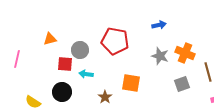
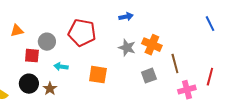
cyan arrow: (86, 74) -> (61, 67), moved
brown star: (105, 97) -> (50, 89), moved

